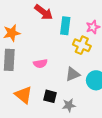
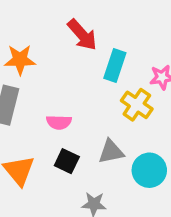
black square: (50, 96) -> (67, 161), moved

